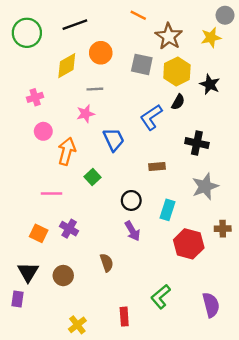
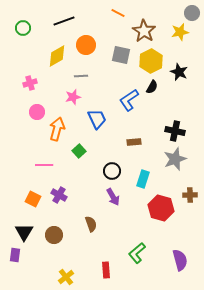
green circle: (27, 33) -> (23, 28), size x0.6
black cross: (197, 143) -> (175, 131), moved

